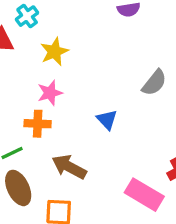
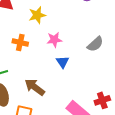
pink star: (50, 93) -> (54, 40), moved
orange cross: (38, 124) -> (20, 43), moved

